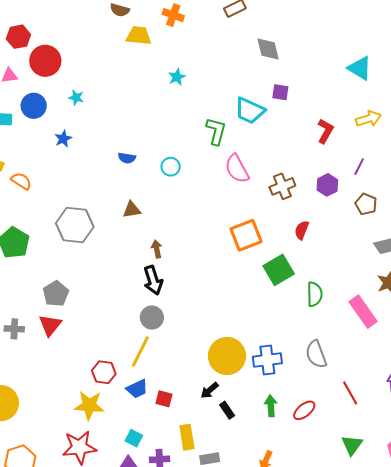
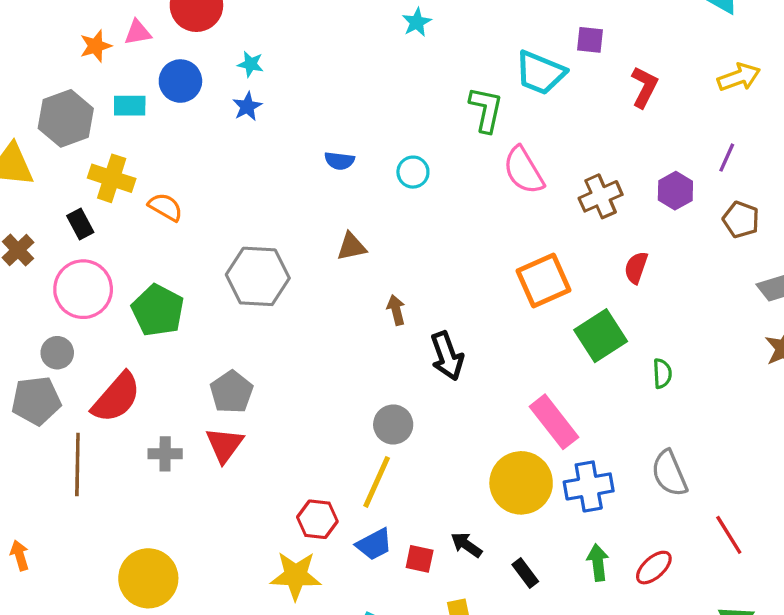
red L-shape: (325, 131) -> (644, 87), moved
blue star: (63, 139) -> (247, 106), moved
black arrow: (153, 280) -> (447, 356), moved
green semicircle: (315, 294) -> (662, 373), size x0.7
pink rectangle: (363, 312) -> (554, 422), moved
black arrow: (209, 390) -> (466, 545), moved, turned 78

